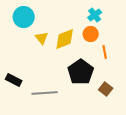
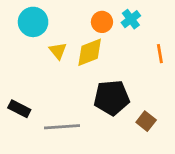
orange circle: (91, 34) -> (102, 22), moved
orange line: (105, 52) -> (160, 54), moved
black pentagon: (81, 72) -> (112, 98), turned 30

